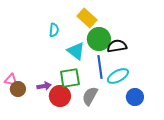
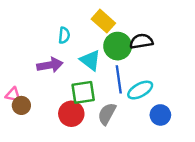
black semicircle: (117, 46) -> (141, 41), moved
purple arrow: (44, 86) -> (50, 65), moved, size x1.5

